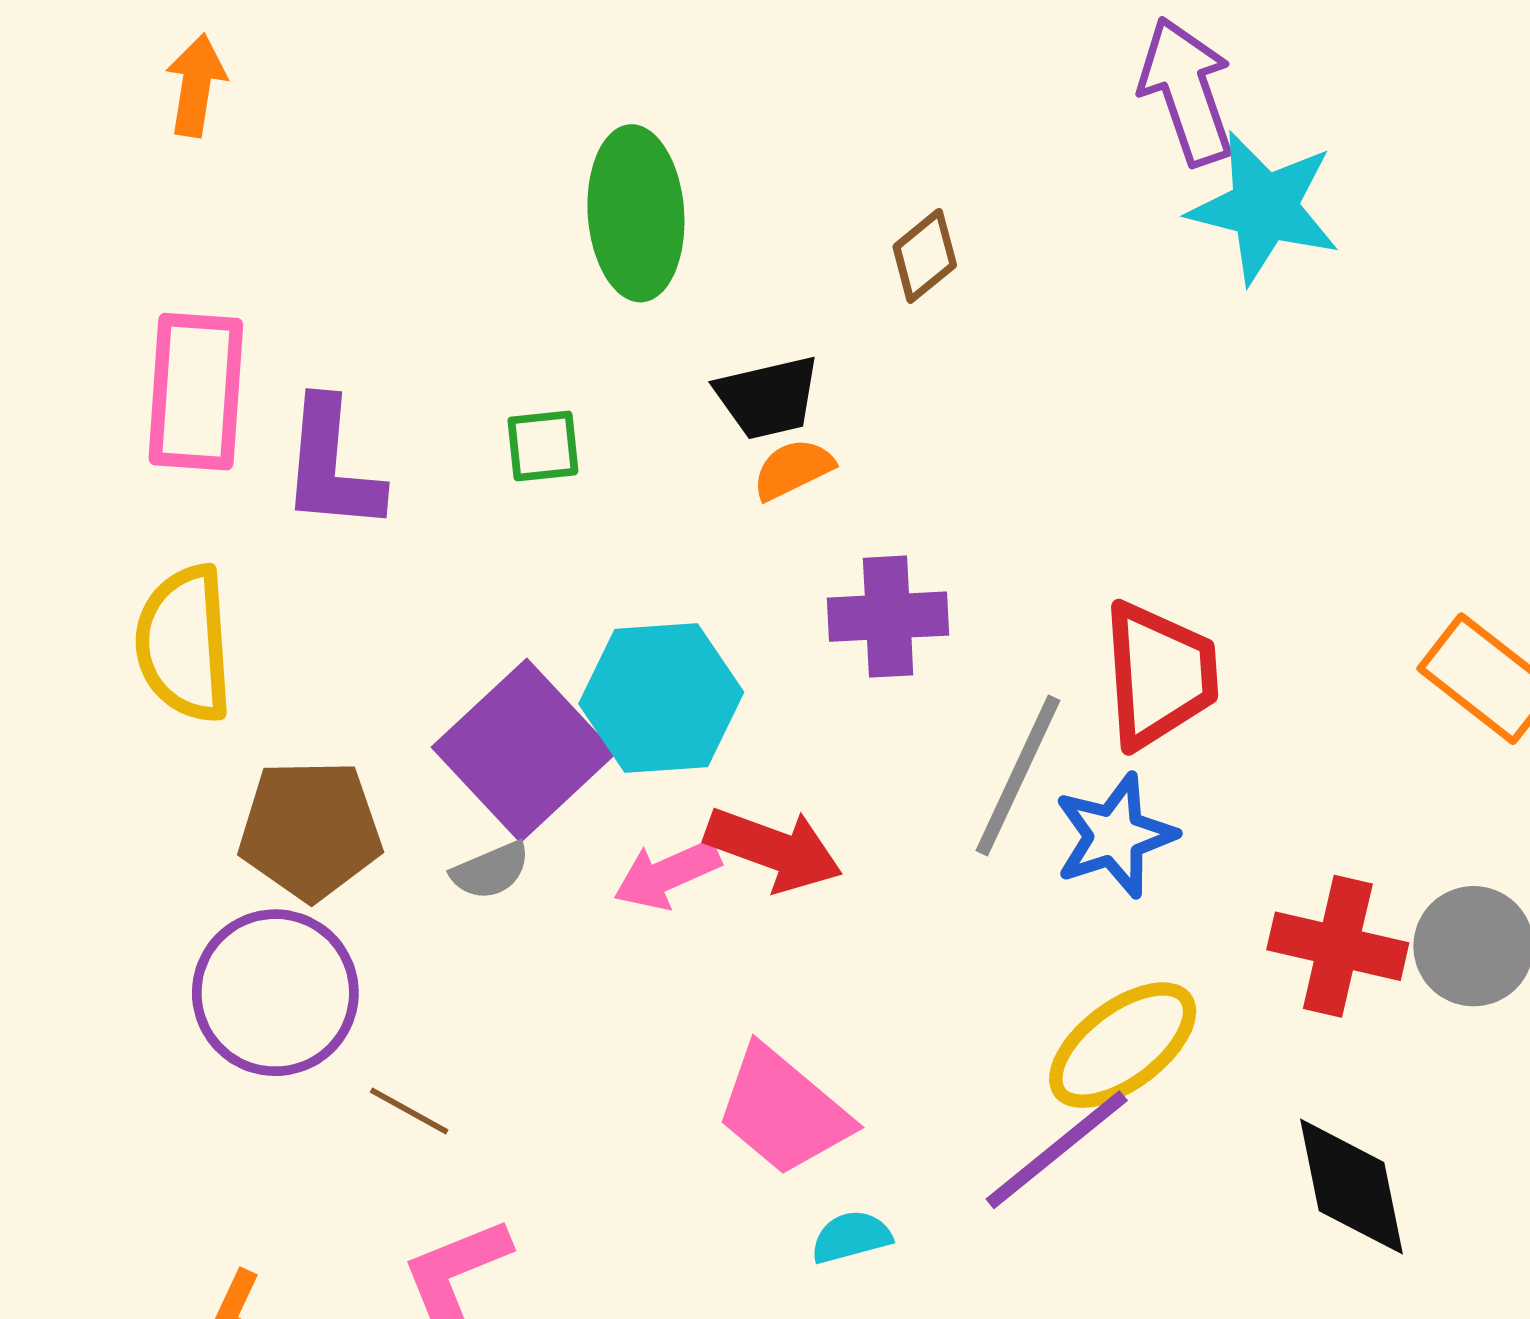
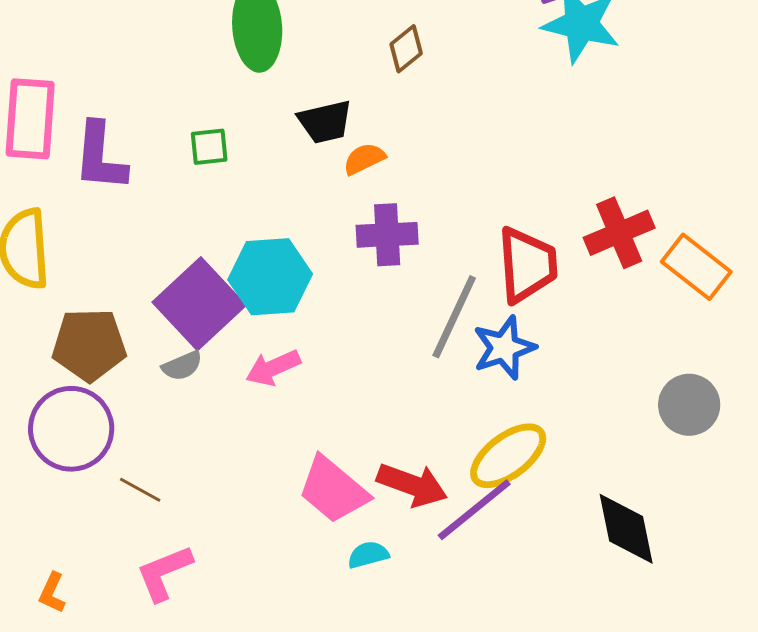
orange semicircle: (793, 469) -> (364, 159), moved
red arrow: (774, 849) -> (412, 485), moved
red cross: (1338, 946) -> (619, 233), moved, turned -36

